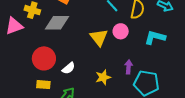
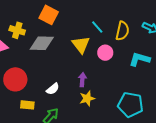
yellow triangle: (99, 37) -> (81, 45), moved
red circle: (44, 58) -> (15, 79), moved
purple arrow: (129, 67) -> (82, 80), moved

